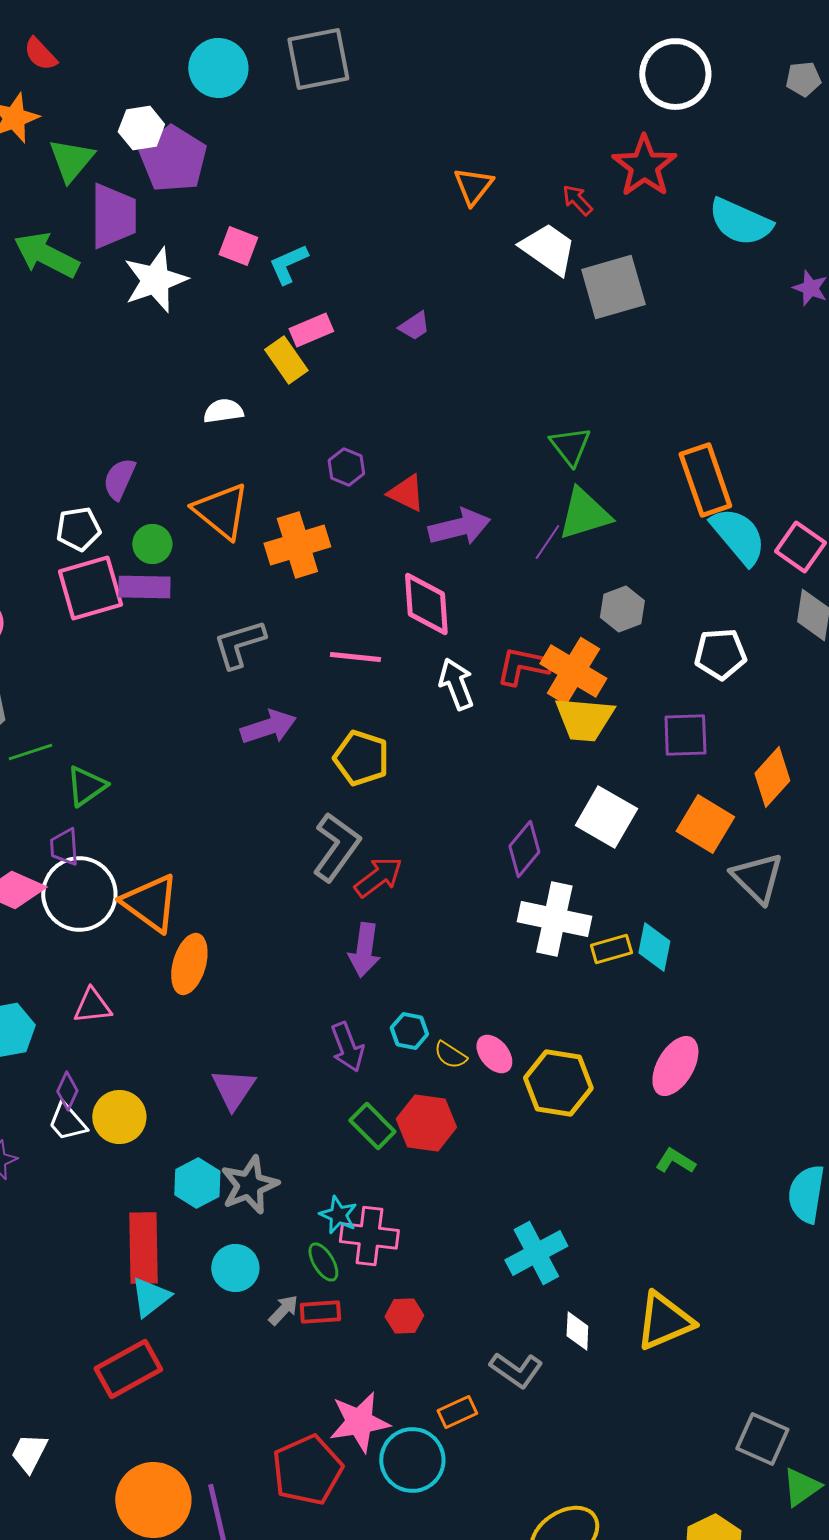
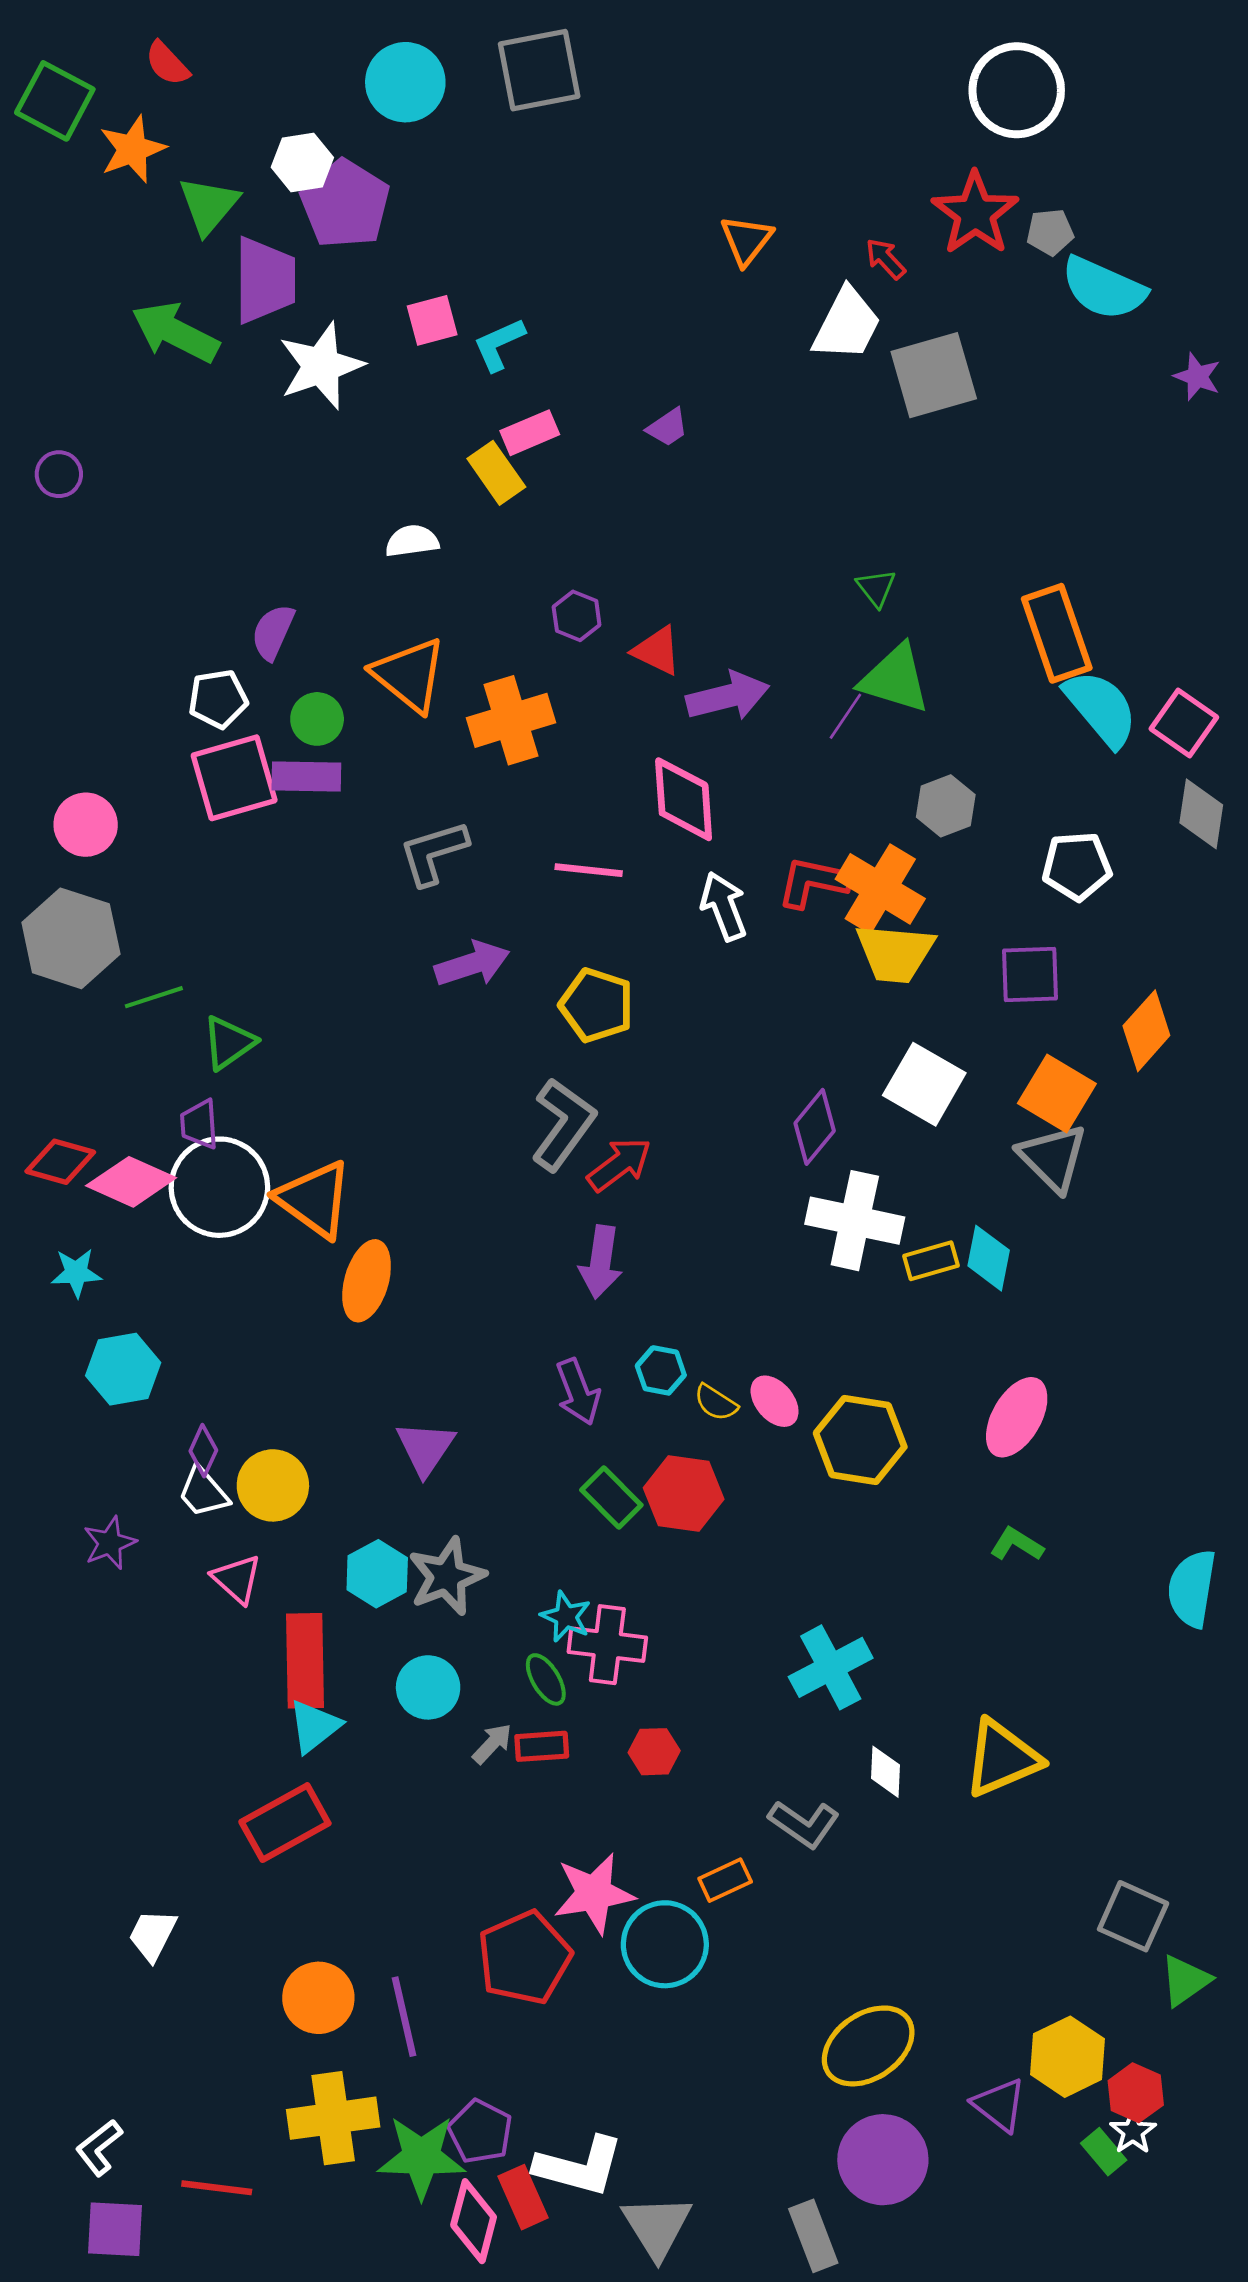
gray pentagon: (803, 79) -> (1050, 232), moved
pink square: (238, 246) -> (432, 320), turned -36
white trapezoid: (548, 249) -> (847, 324), turned 82
green triangle: (570, 446) -> (876, 588), size x0.7
green triangle: (584, 514) -> (895, 679), turned 34
gray triangle: (757, 878) -> (1053, 1158), moved
pink triangle: (92, 1006) -> (237, 1579), moved, turned 48
orange circle: (153, 1500) -> (318, 1998), size x0.7

